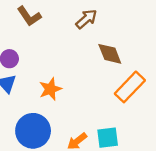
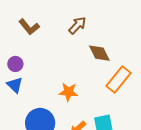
orange star: (50, 89) -> (68, 92), moved, turned 30

